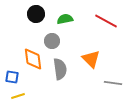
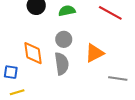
gray circle: (52, 41) -> (64, 39), moved
orange triangle: (91, 59) -> (94, 53), turned 48

